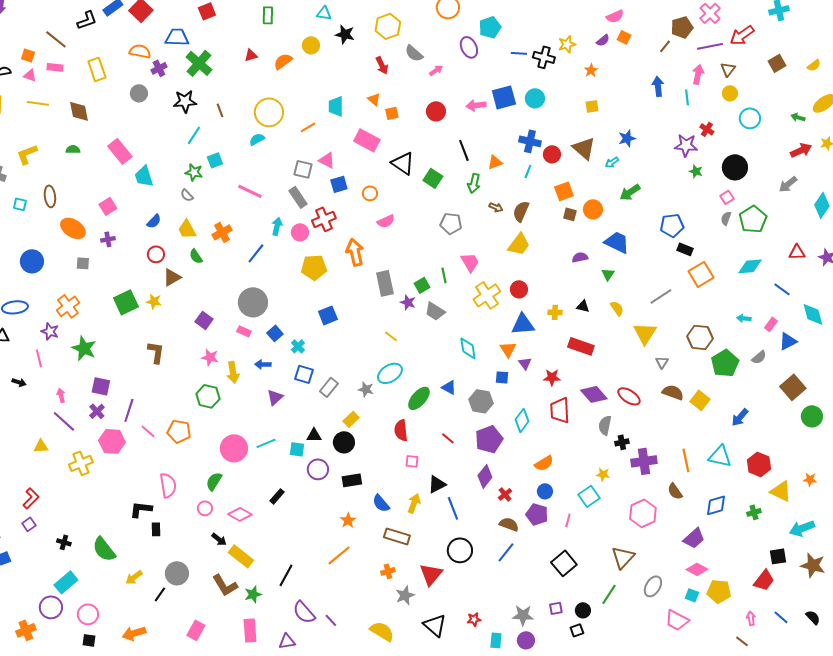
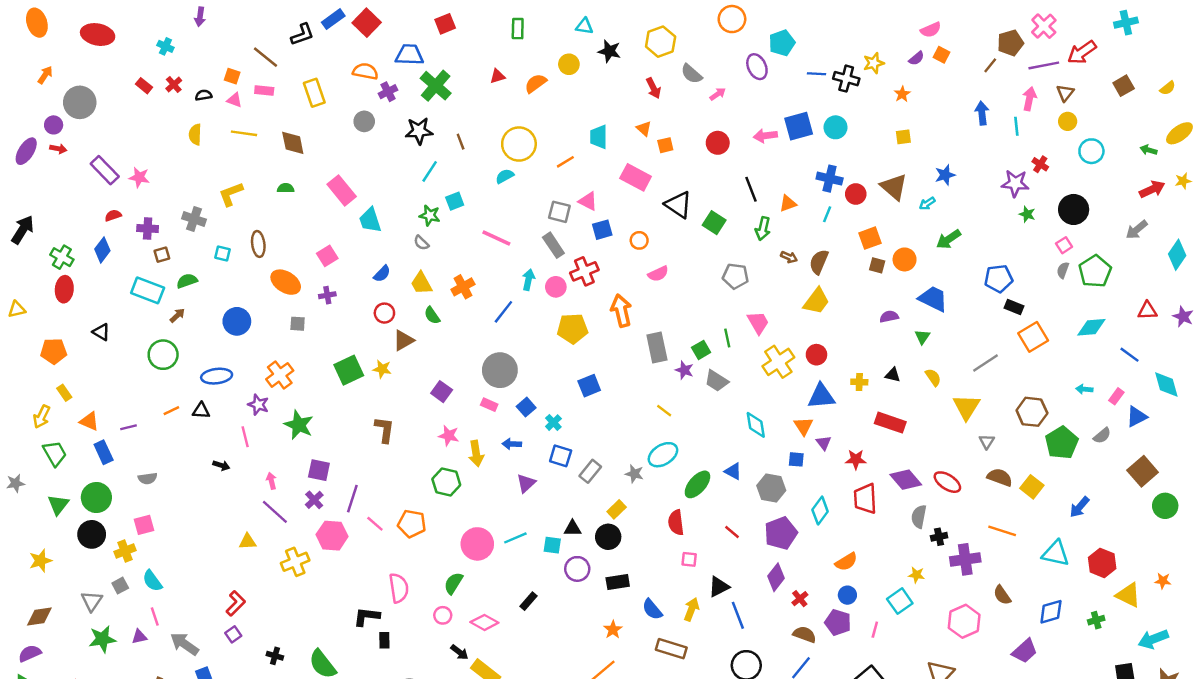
orange line: (686, 460) -> (1002, 531), moved, turned -60

